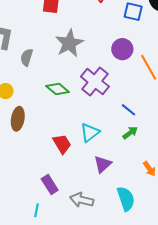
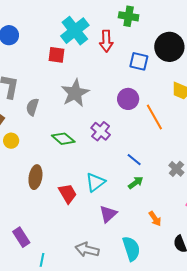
purple cross: (95, 82) -> (101, 131), size x0.7
brown ellipse: (18, 119) -> (35, 177), moved
purple rectangle: (50, 185) -> (21, 237), moved

